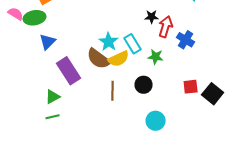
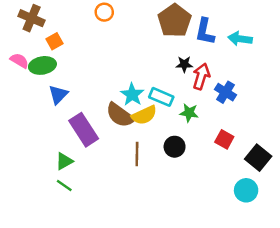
cyan rectangle: (133, 44) -> (161, 97), turned -36
red square: (191, 87) -> (224, 139), moved, turned 35
green line: (53, 117) -> (64, 185), turned 48
cyan circle: (156, 121) -> (246, 190), moved

